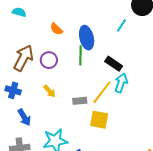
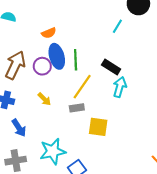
orange semicircle: (56, 29) -> (49, 33), turned -64
blue ellipse: (87, 38) -> (57, 56), moved
yellow line: (102, 92) -> (82, 87), moved

